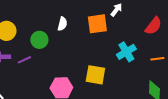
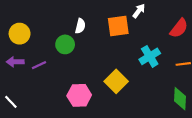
green circle: (39, 40) -> (65, 44), moved
yellow square: (95, 75) -> (116, 81), turned 35

